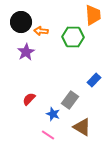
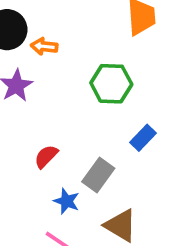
green hexagon: (73, 37) -> (111, 84), moved
red semicircle: (29, 99) -> (46, 156), moved

